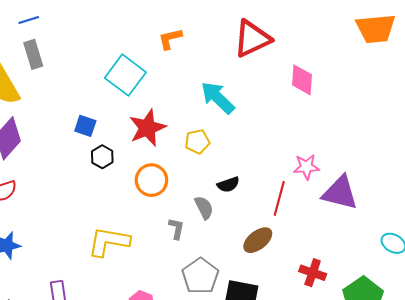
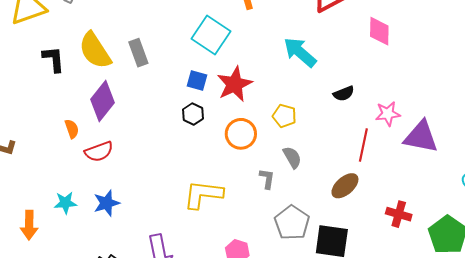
gray rectangle: (33, 54) -> (138, 53), moved
blue square: (85, 126) -> (197, 81), moved
yellow pentagon: (197, 142) -> (284, 116), moved, turned 30
black semicircle: (228, 185) -> (344, 94), moved

